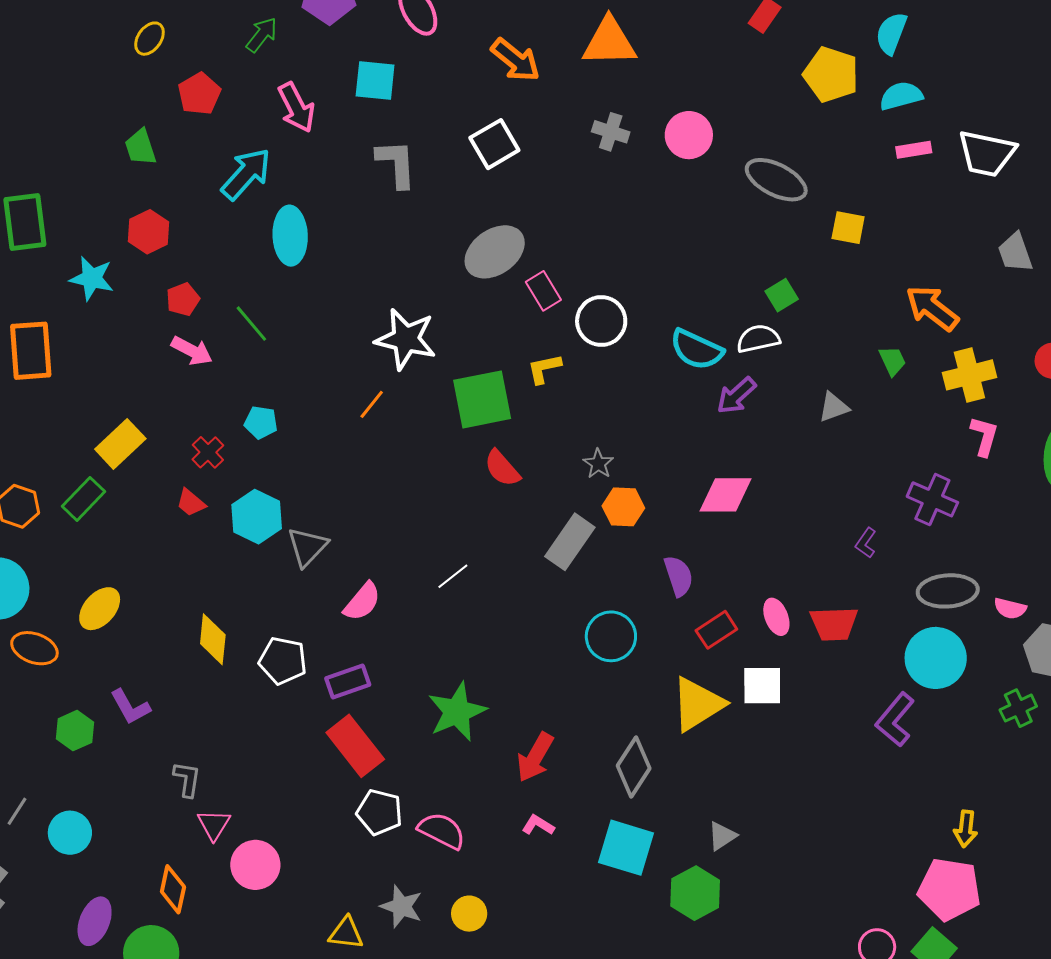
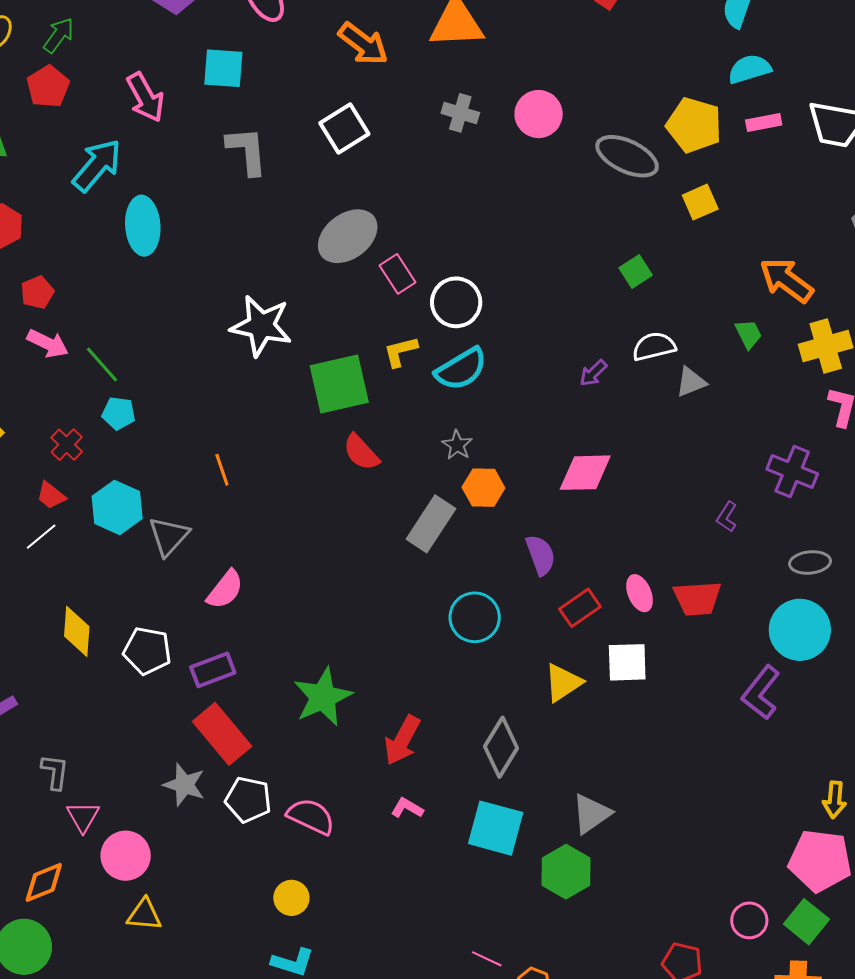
green arrow: (262, 35) -> (59, 35), moved
yellow pentagon: (831, 74) -> (694, 125), moved
yellow square: (848, 228) -> (700, 202), turned -33
green line: (251, 324) -> (102, 364), moved
white semicircle: (758, 339) -> (654, 346), moved
cyan semicircle: (697, 349) -> (461, 369), moved, turned -54
purple arrow: (736, 396) -> (593, 373), size x0.7
orange line: (372, 404) -> (222, 470), moved, turned -56
white line: (453, 576) -> (41, 537), moved
gray ellipse: (948, 591) -> (810, 562), size x0.7
yellow triangle: (698, 704) -> (563, 683), size x0.7
gray triangle: (722, 836) -> (591, 814), size x1.4
orange diamond: (173, 889) -> (44, 882), turned 57
gray star: (401, 906) -> (184, 785), moved
yellow circle: (469, 914) -> (291, 898), moved
yellow triangle: (346, 933) -> (144, 915), moved

